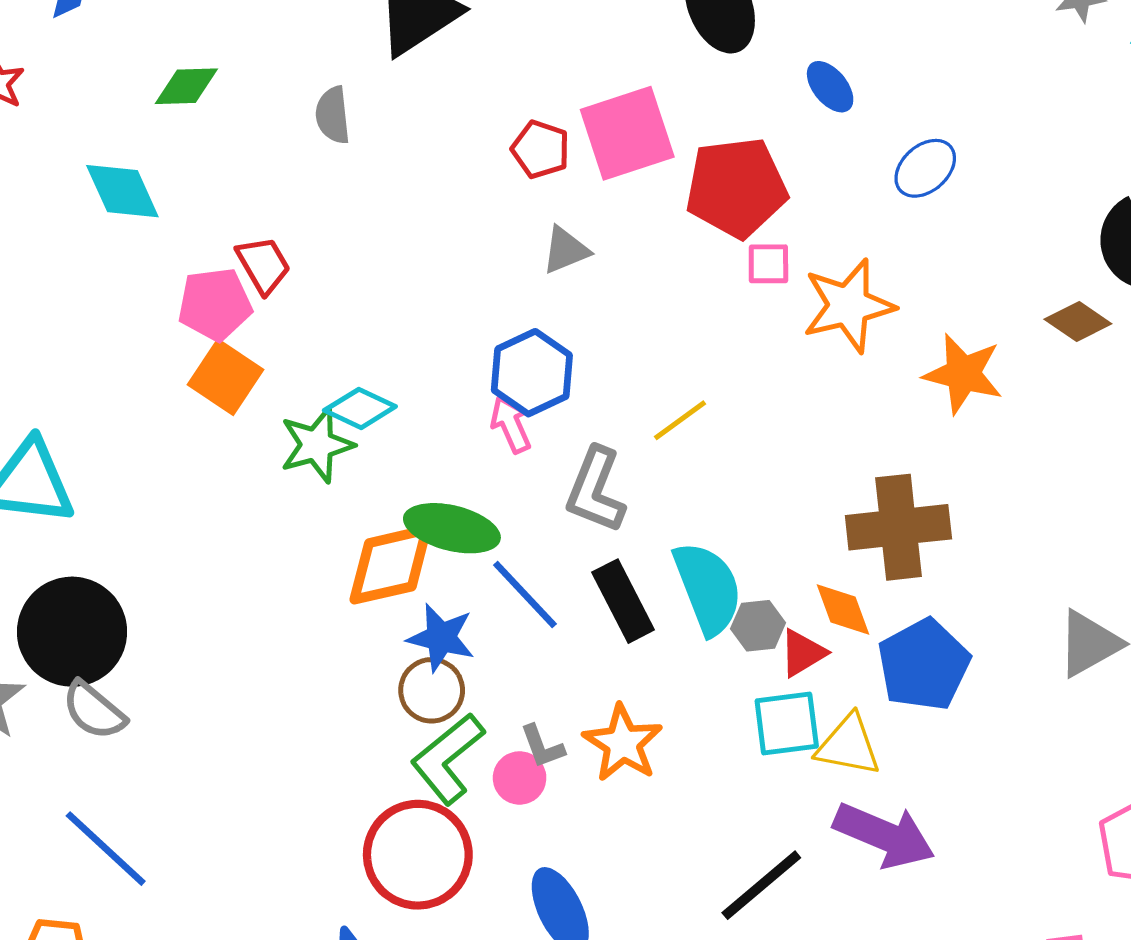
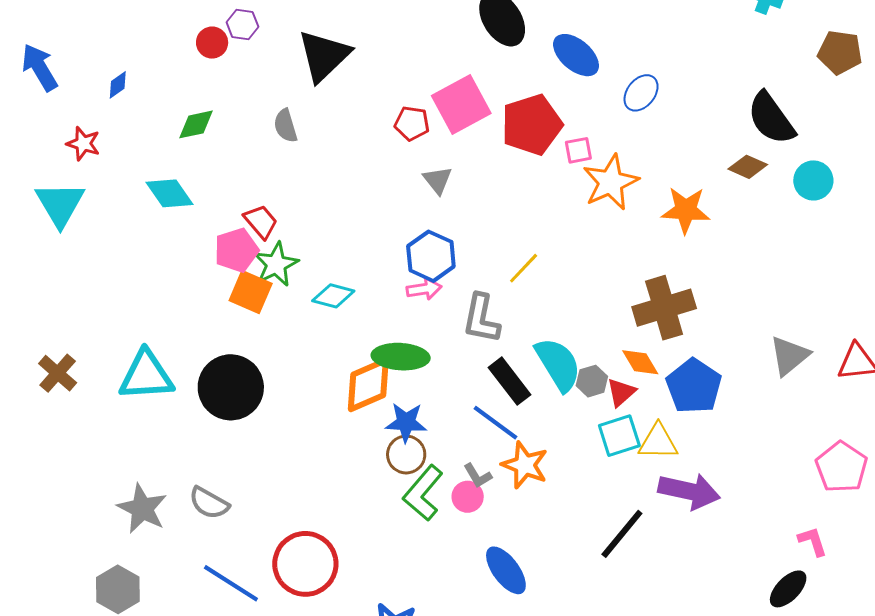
blue ellipse: (830, 87) -> (576, 55), size x1.5
gray triangle: (566, 250) -> (438, 180), turned -36
pink square: (768, 264) -> (578, 150), moved
pink arrow: (511, 424) -> (424, 289), turned 116
green star: (317, 445) -> (276, 264), moved
blue line: (525, 594) -> (495, 423), moved
black circle: (72, 632) -> (231, 387), moved
red circle: (418, 855) -> (305, 564), moved

